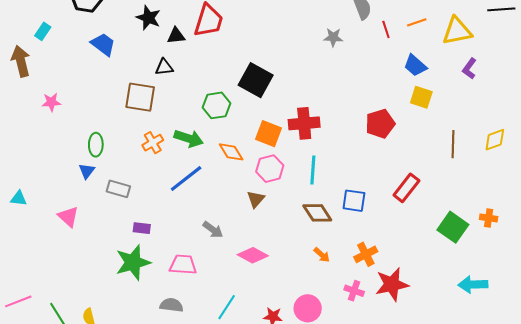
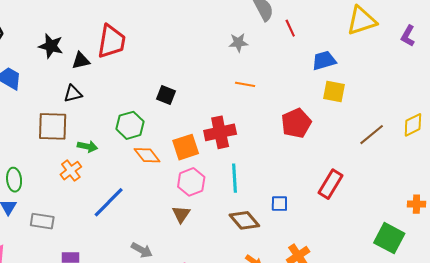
orange line: (417, 22) -> (245, 84), moved, turned 36
blue trapezoid: (415, 65) -> (324, 61), turned 130
purple L-shape: (469, 69) -> (408, 36), moved
black square: (256, 80) -> (166, 95), size x0.6
orange square: (269, 134) -> (186, 147), turned -32
green arrow: (189, 138) -> (87, 146), moved, size x0.7
brown line: (453, 144) -> (372, 135), turned 56
orange diamond: (231, 152) -> (147, 155), moved
blue square: (354, 201) -> (279, 204), size x0.7
green square: (453, 227) -> (389, 238), moved

